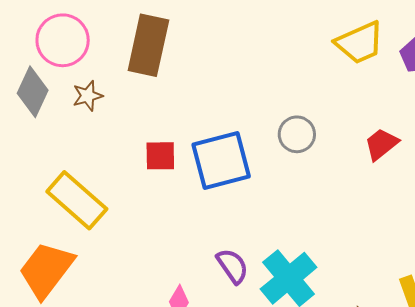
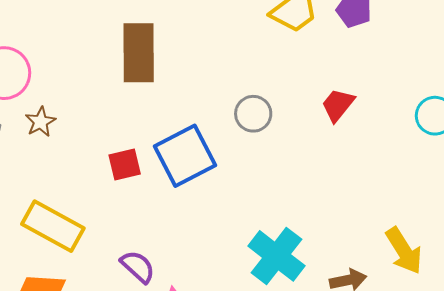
brown rectangle: (148, 45) -> (139, 53), moved
purple semicircle: (232, 266) -> (138, 267), moved

